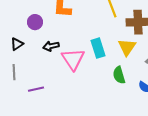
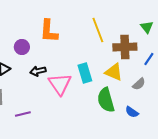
yellow triangle: (127, 47) -> (114, 72), turned -42
green semicircle: (119, 75) -> (106, 100), size x1.4

